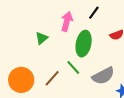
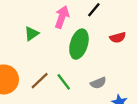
green line: (73, 67) -> (64, 82), moved
gray semicircle: (103, 76) -> (98, 83), size x0.6

